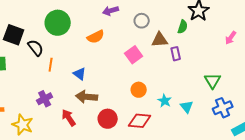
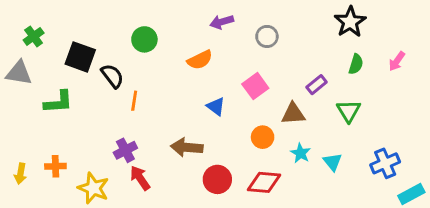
green circle: (58, 23) -> (144, 39), size x0.7
green semicircle: (183, 27) -> (356, 64), moved
brown triangle: (160, 40) -> (293, 114), moved
purple rectangle: (176, 54) -> (317, 85), turned 64
blue triangle: (80, 74) -> (216, 106), moved
green triangle: (213, 81) -> (349, 111), moved
red arrow: (69, 118) -> (140, 178), moved

